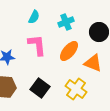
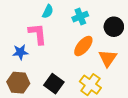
pink L-shape: (37, 45) -> (38, 34), moved
orange triangle: (93, 63) -> (108, 58), turned 42

